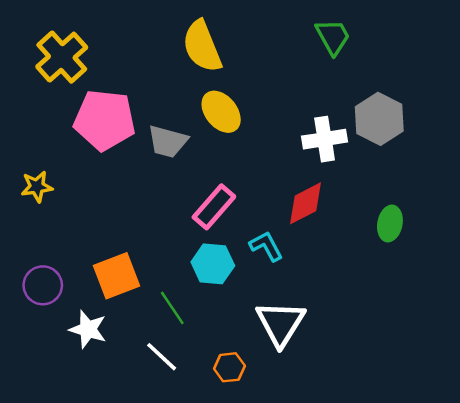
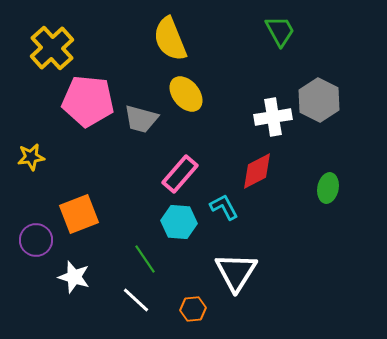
orange square: (116, 276) -> (79, 214), moved

